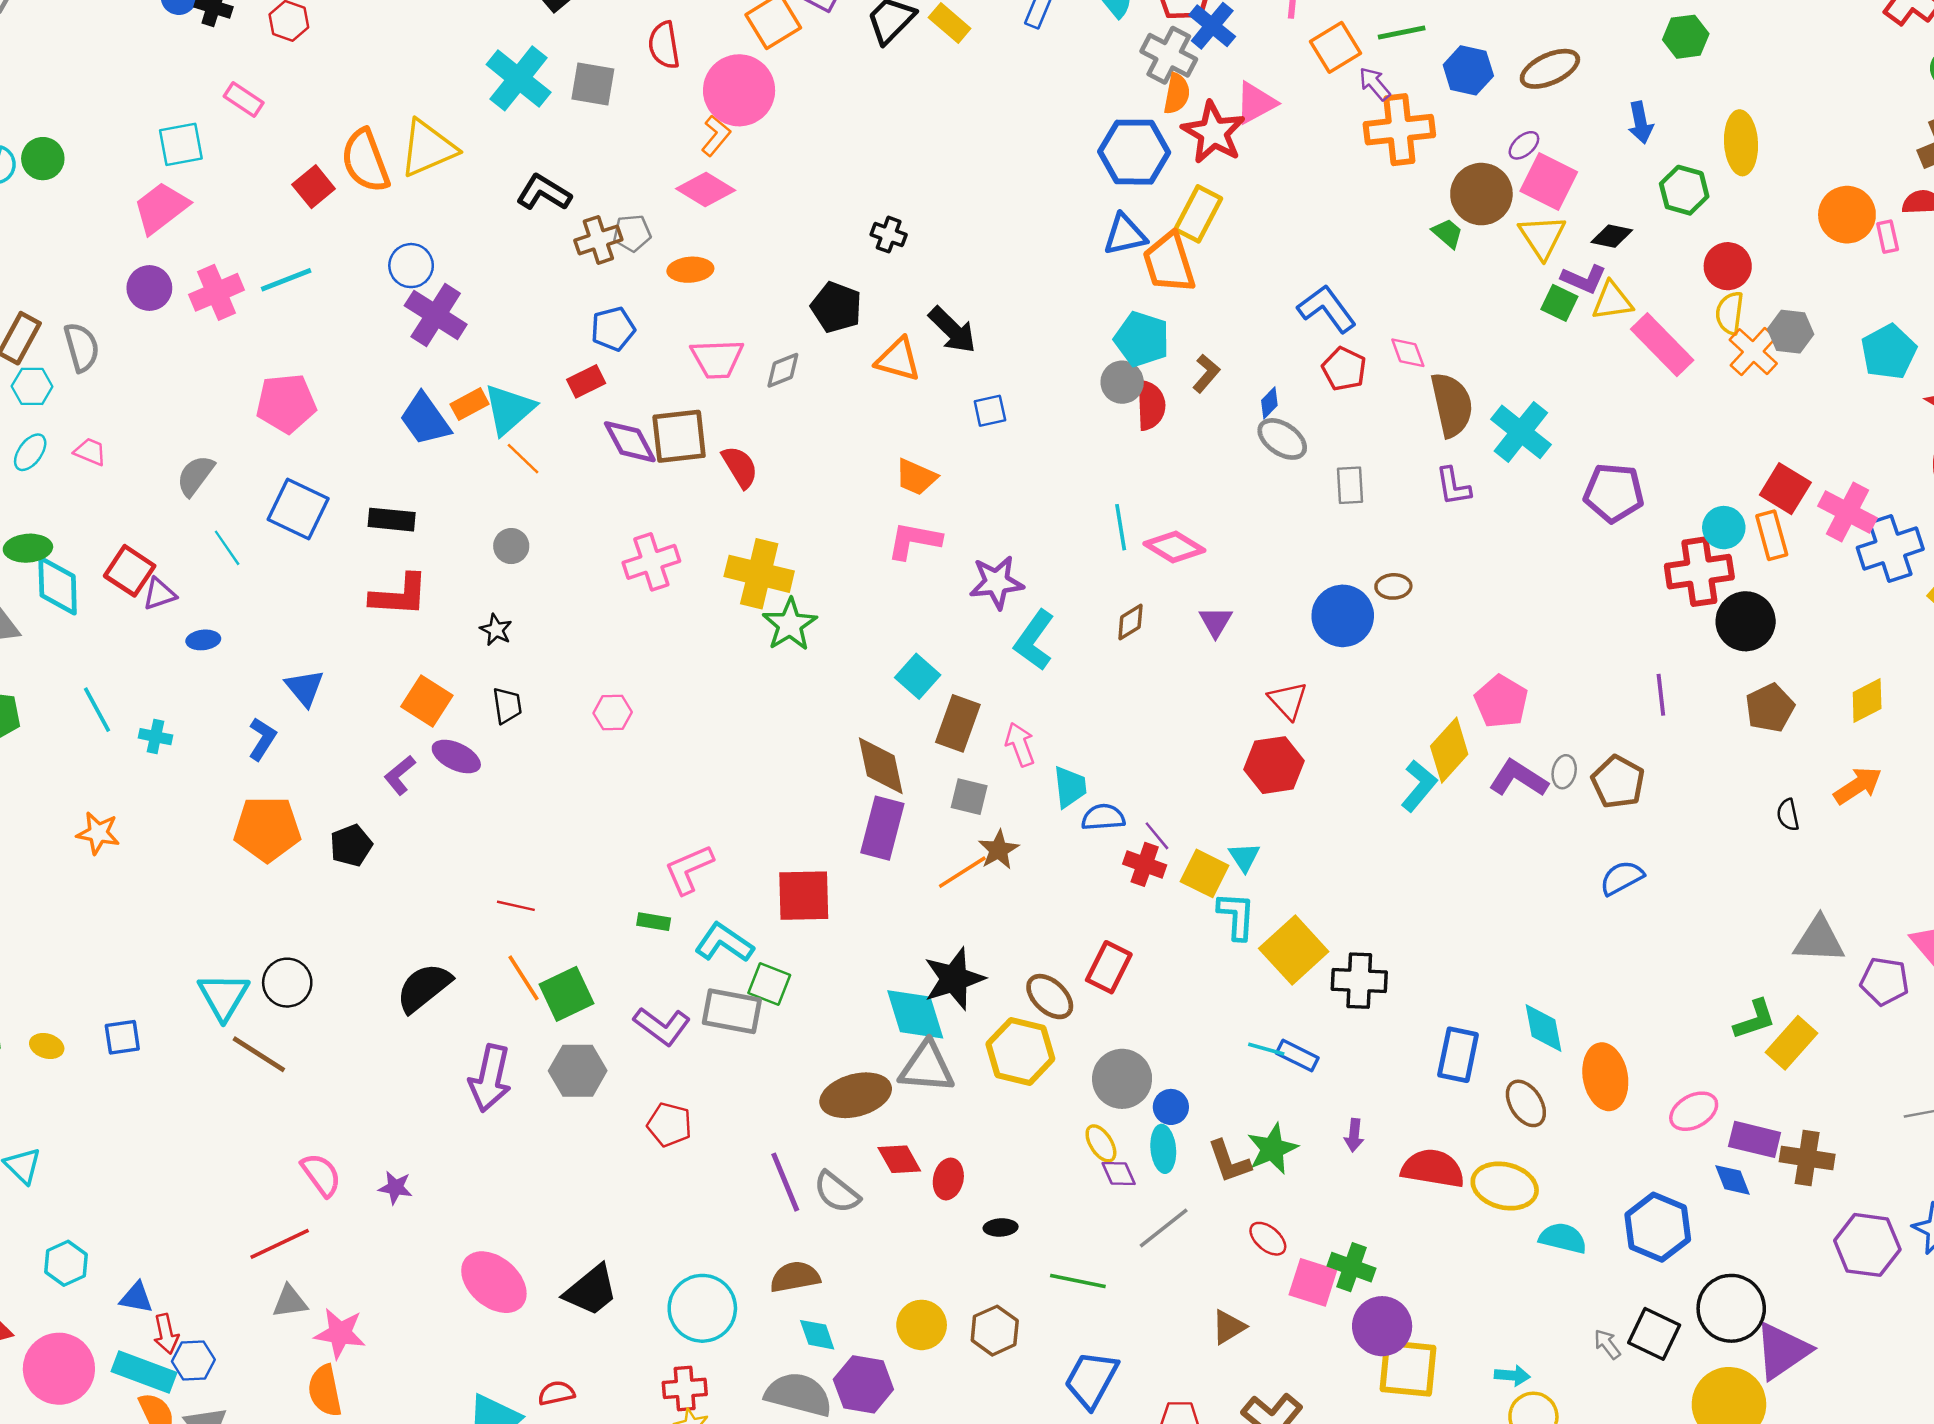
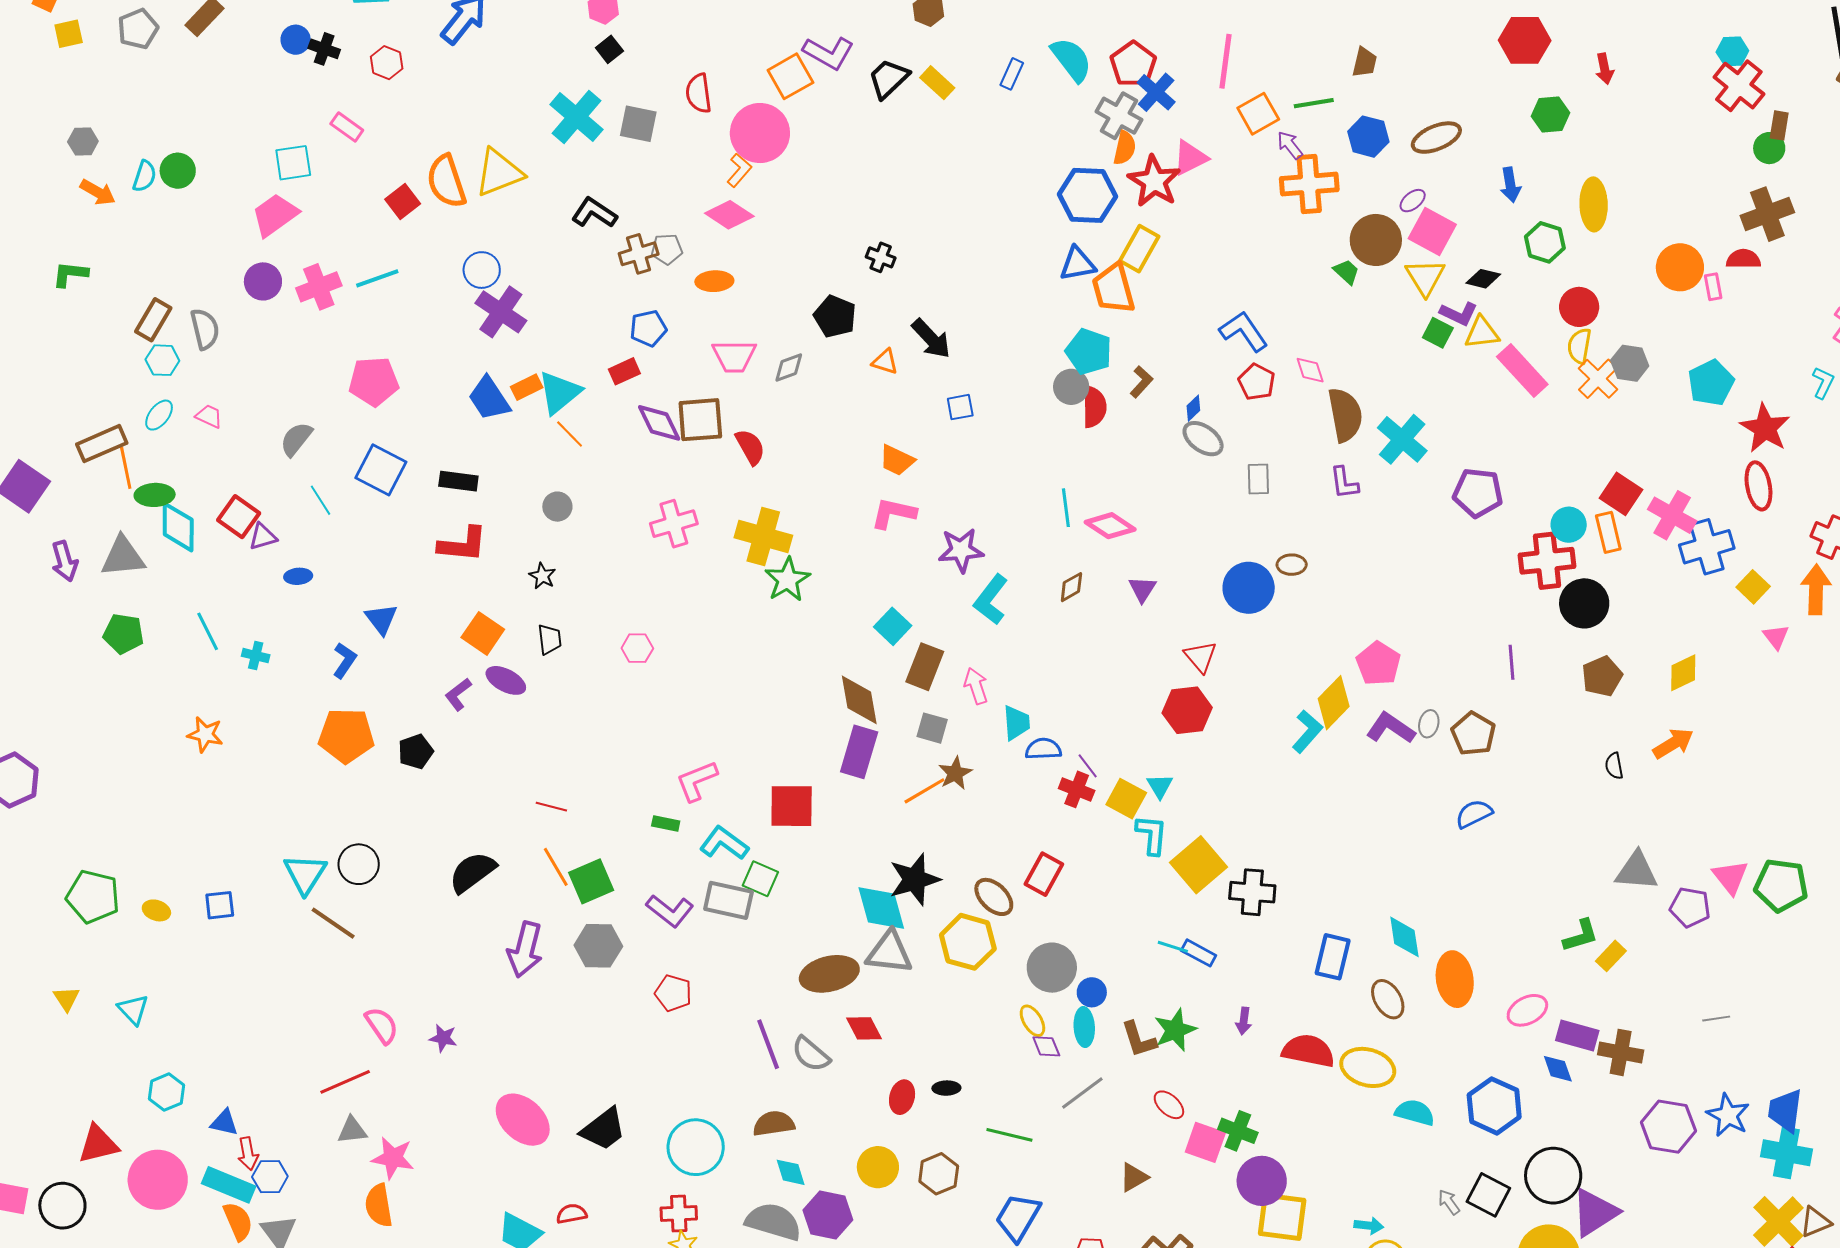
orange triangle: (898, 359) -> (885, 362), size x0.7
yellow rectangle: (1792, 1043) -> (1611, 956), size x0.7
red ellipse: (948, 1179) -> (902, 1097), moved

